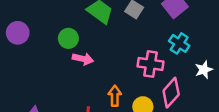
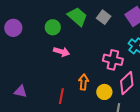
green circle: (68, 38) -> (53, 27), moved

